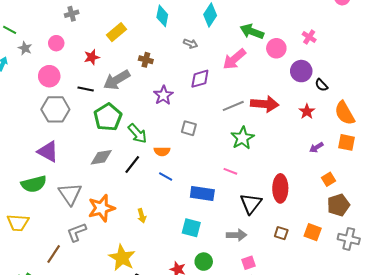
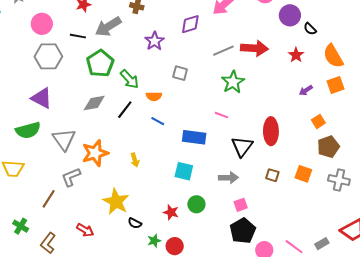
orange square: (347, 142) -> (336, 85), turned -30

